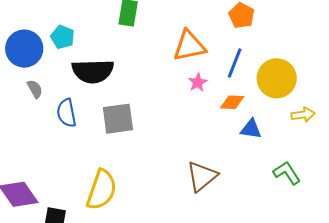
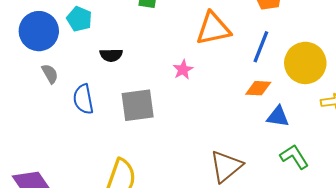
black semicircle: (93, 71) -> (111, 55), size x0.5
pink star: (198, 82) -> (183, 70), moved
green L-shape: (287, 173) -> (294, 157), moved

